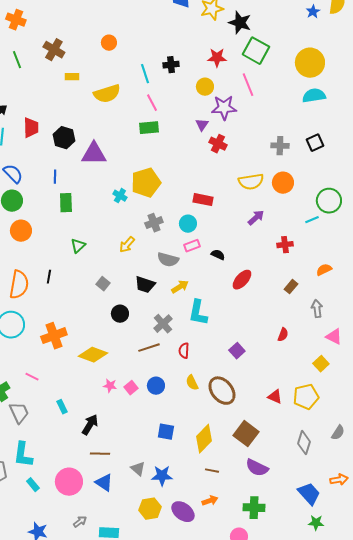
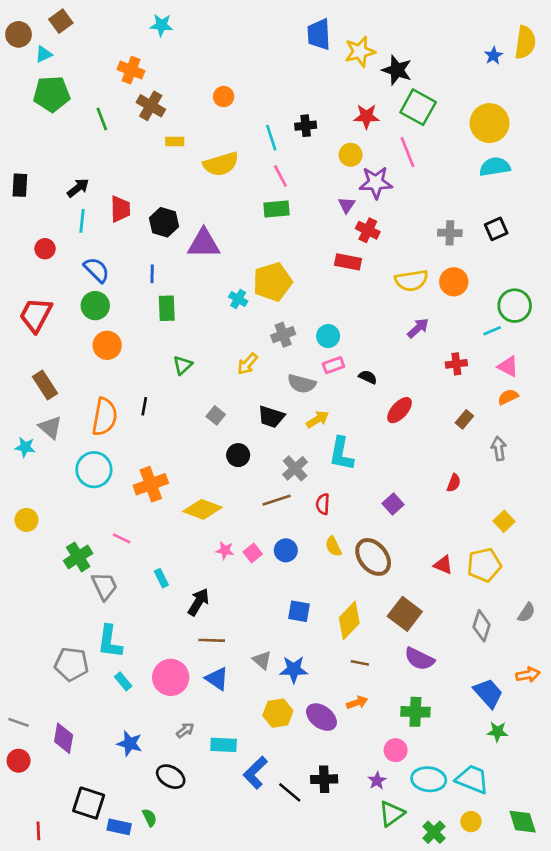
orange cross: (16, 20) -> (131, 70), moved
red rectangle: (203, 200) -> (348, 262), moved
pink triangle: (334, 337) -> (508, 366), moved

